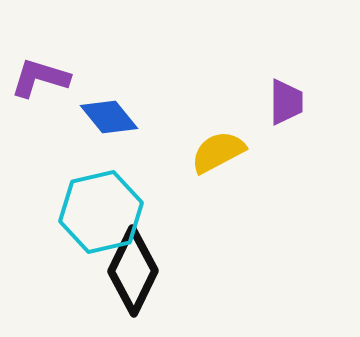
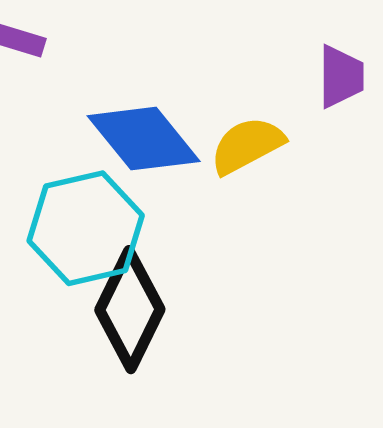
blue diamond: (109, 117) -> (144, 139), moved, size x1.4

